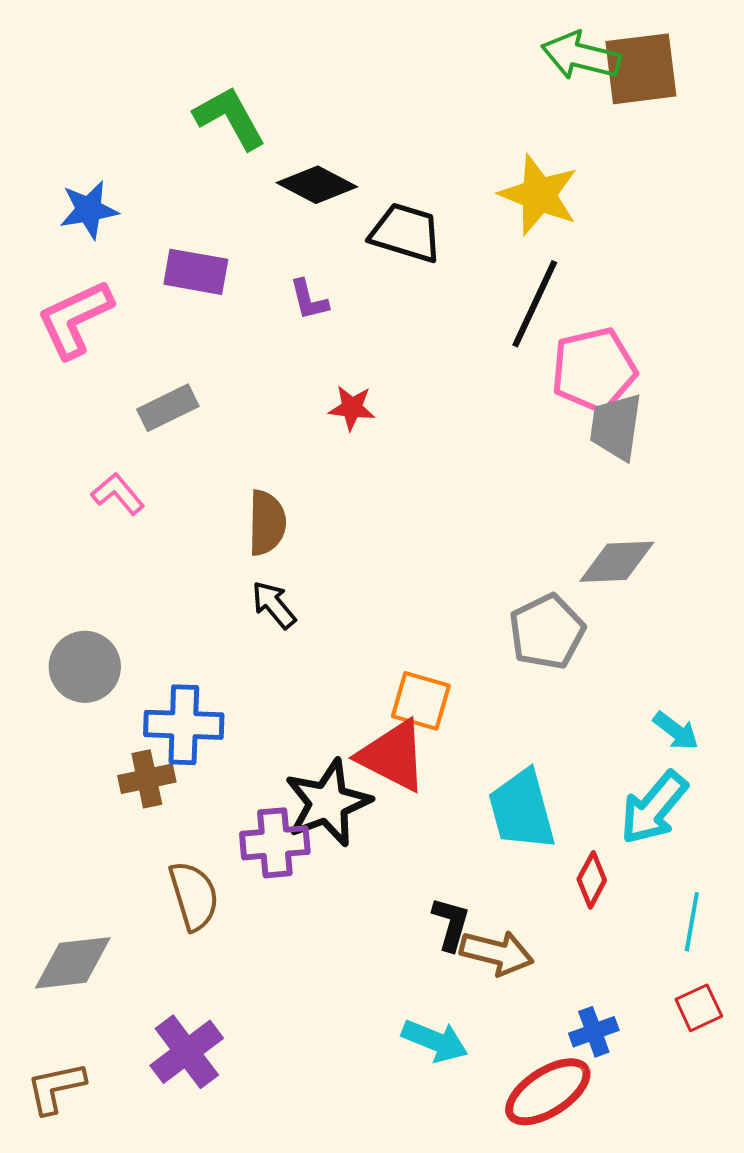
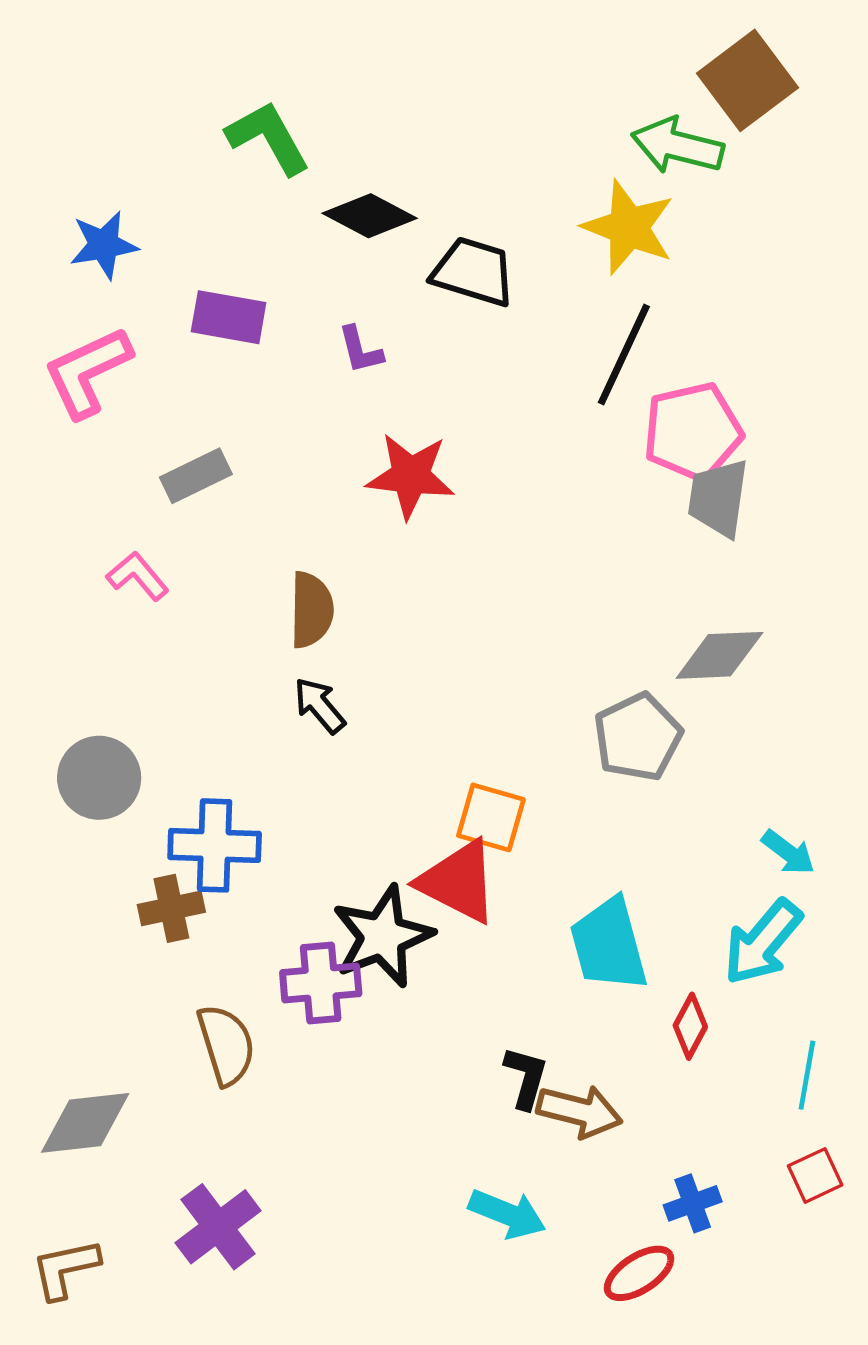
green arrow: (581, 56) -> (678, 146), moved
brown square: (641, 69) -> (747, 80), turned -30
red star: (352, 408) -> (410, 476), size x1.6
red ellipse: (548, 1092) -> (639, 1273), size x0.7

